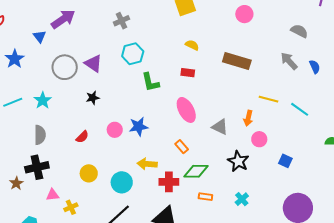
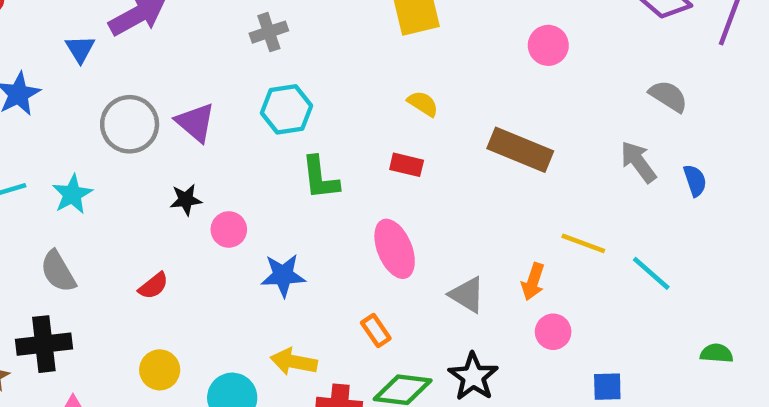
pink circle: (115, 130) -> (229, 229), moved
gray semicircle: (40, 135) -> (58, 271), turned 144
black star: (238, 161) -> (473, 377), moved
blue square: (285, 161) -> (607, 387), turned -32

